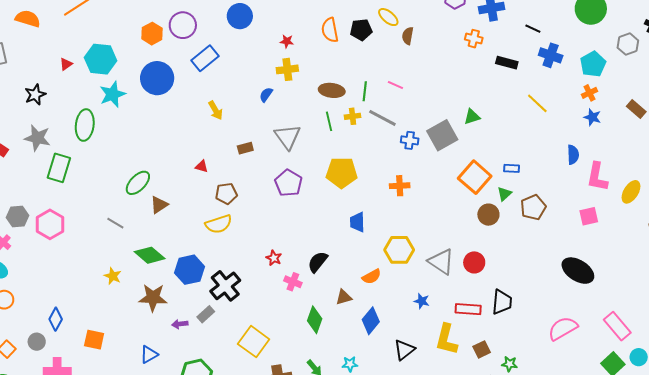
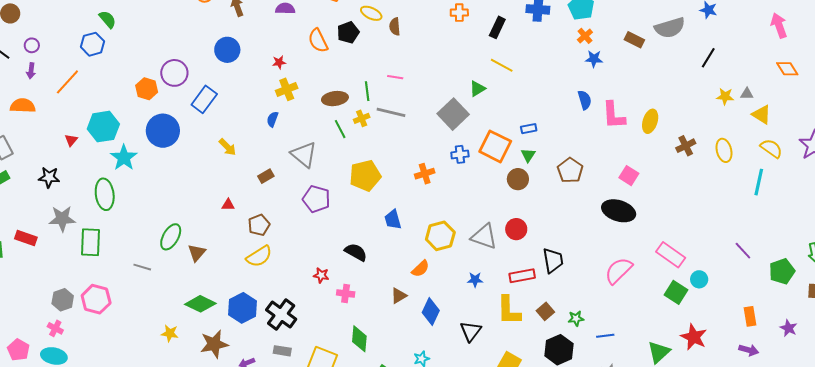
black rectangle: (507, 63) -> (497, 27), turned -65
black star: (35, 95) -> (49, 177), turned -30
yellow line: (537, 103) -> (502, 65), moved
blue cross: (410, 140) -> (460, 154), moved
brown pentagon: (533, 207) -> (570, 170), moved
pink square: (589, 216) -> (629, 176), moved, turned -30
gray line: (115, 223) -> (142, 267), moved
black semicircle: (318, 262) -> (356, 252), moved, turned 95
gray rectangle: (206, 314) -> (282, 351), moved, turned 66
green diamond: (315, 320) -> (359, 339), moved

